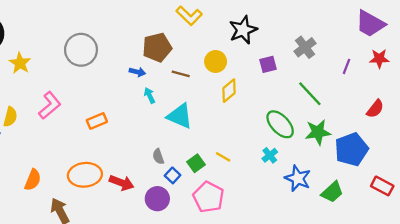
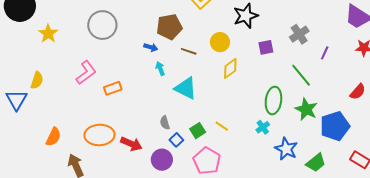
purple line: (347, 66) -> (325, 53), moved
pink L-shape: (50, 105) -> (86, 73), moved
green ellipse: (280, 124) -> (273, 101), turned 48
green star: (318, 132) -> (306, 109), turned 30

